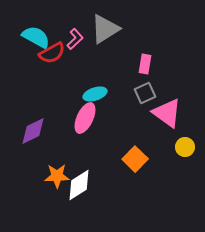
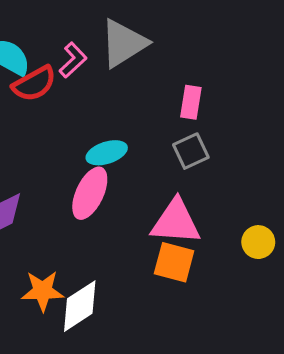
pink triangle: (167, 113) -> (176, 222), moved, turned -32
orange square: (135, 159) -> (174, 262), turned -30

